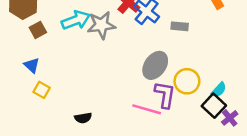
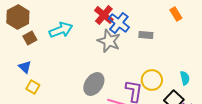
gray star: (101, 25) -> (109, 41), moved, turned 30
gray ellipse: (155, 65) -> (94, 84), moved
cyan semicircle: (219, 90) -> (185, 78), moved, turned -56

